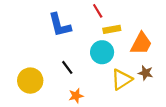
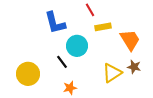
orange trapezoid: (141, 44) -> (130, 40), turned -60
cyan circle: (102, 52) -> (77, 46), moved

